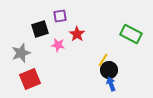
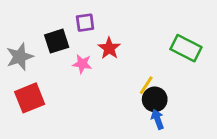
gray star: (21, 53) -> (20, 57), moved
red square: (30, 79) -> (30, 98), moved

